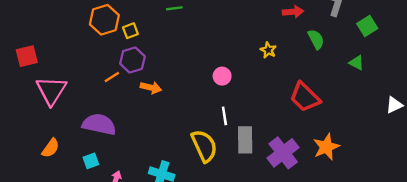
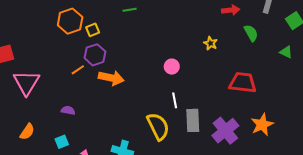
orange arrow: (151, 88) -> (111, 78), size x1.4
red trapezoid: (305, 97) -> (243, 83), turned 144
purple semicircle: (99, 124) -> (68, 110), size x0.5

